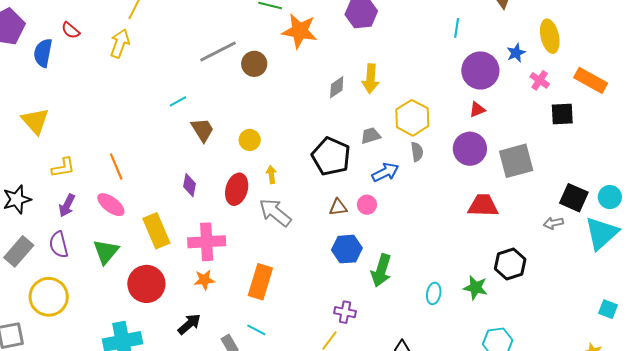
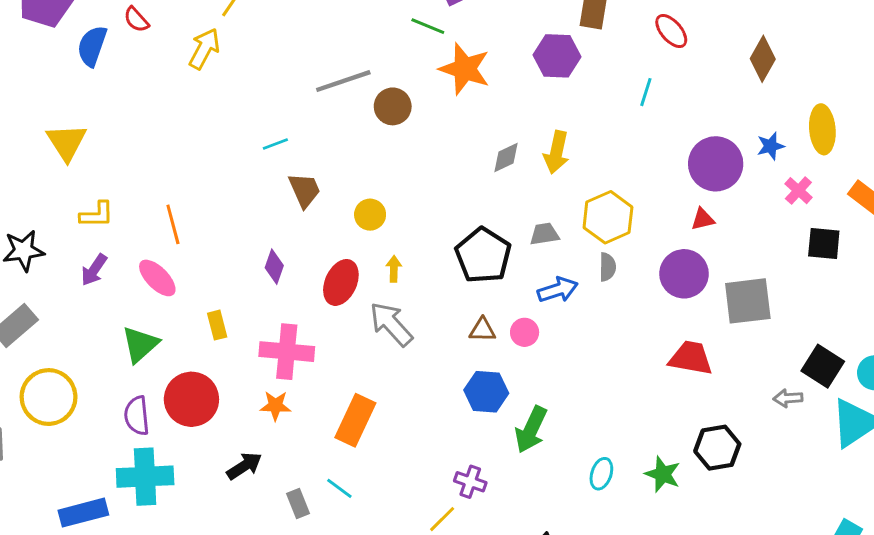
cyan line: (457, 28) -> (646, 92), moved
yellow rectangle: (156, 231) -> (217, 325), size x0.6
purple semicircle: (59, 245) -> (137, 416), moved

